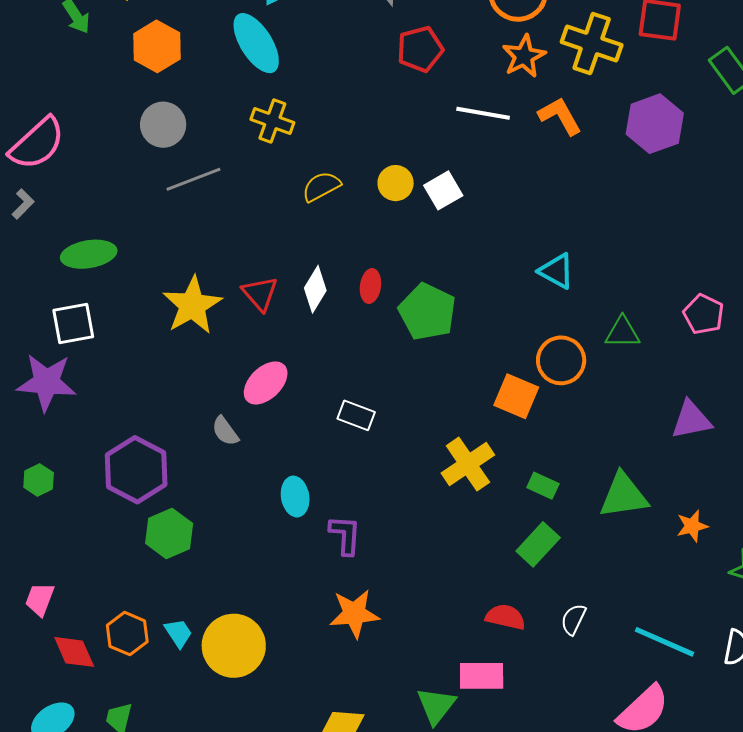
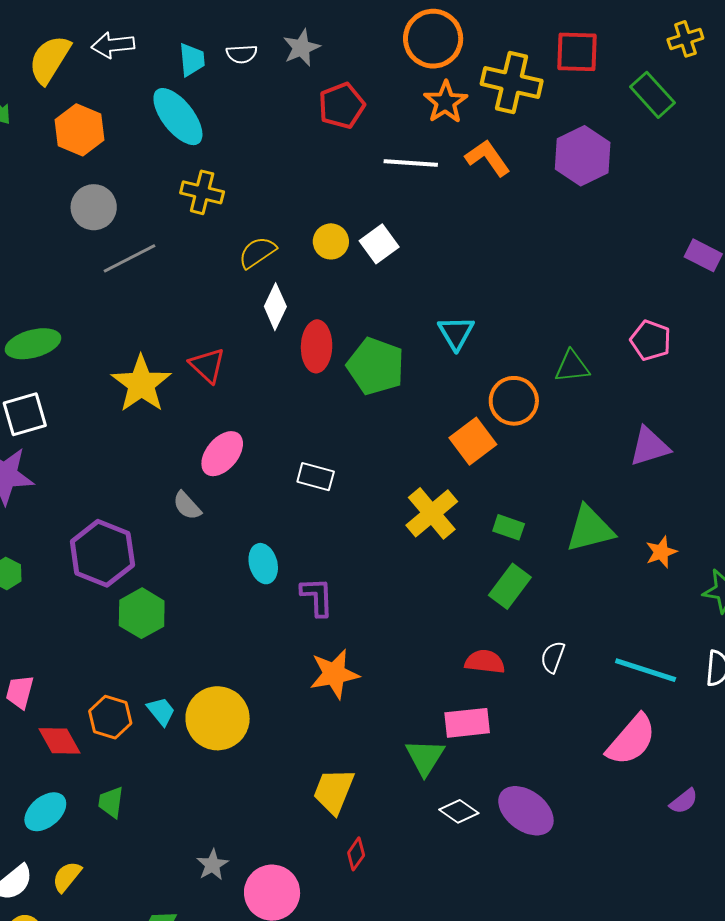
cyan triangle: (556, 271) -> (456, 333), moved, turned 36
red ellipse: (370, 286) -> (317, 346), size x1.5
white diamond: (315, 289) -> (275, 307), moved
orange square: (516, 396) -> (473, 441), turned 36

